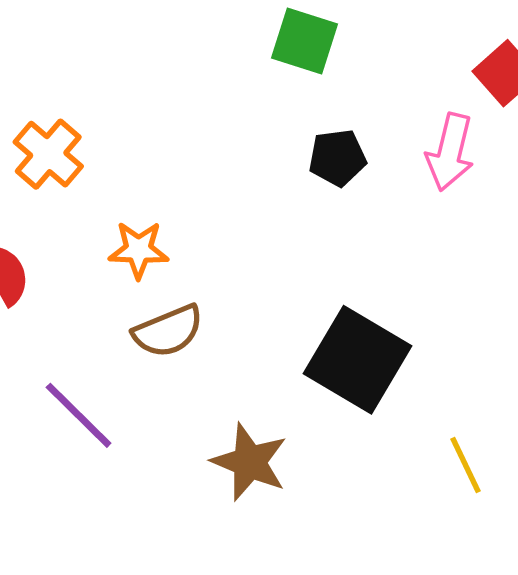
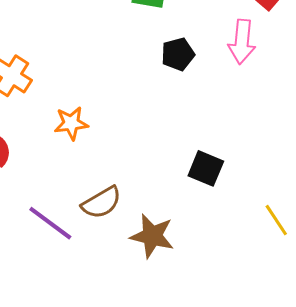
brown semicircle: (168, 331) -> (101, 203), moved
black square: (358, 360) -> (206, 168), size x0.6

